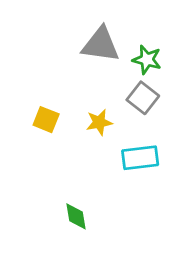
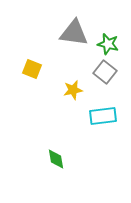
yellow square: (46, 120) -> (32, 69), moved

